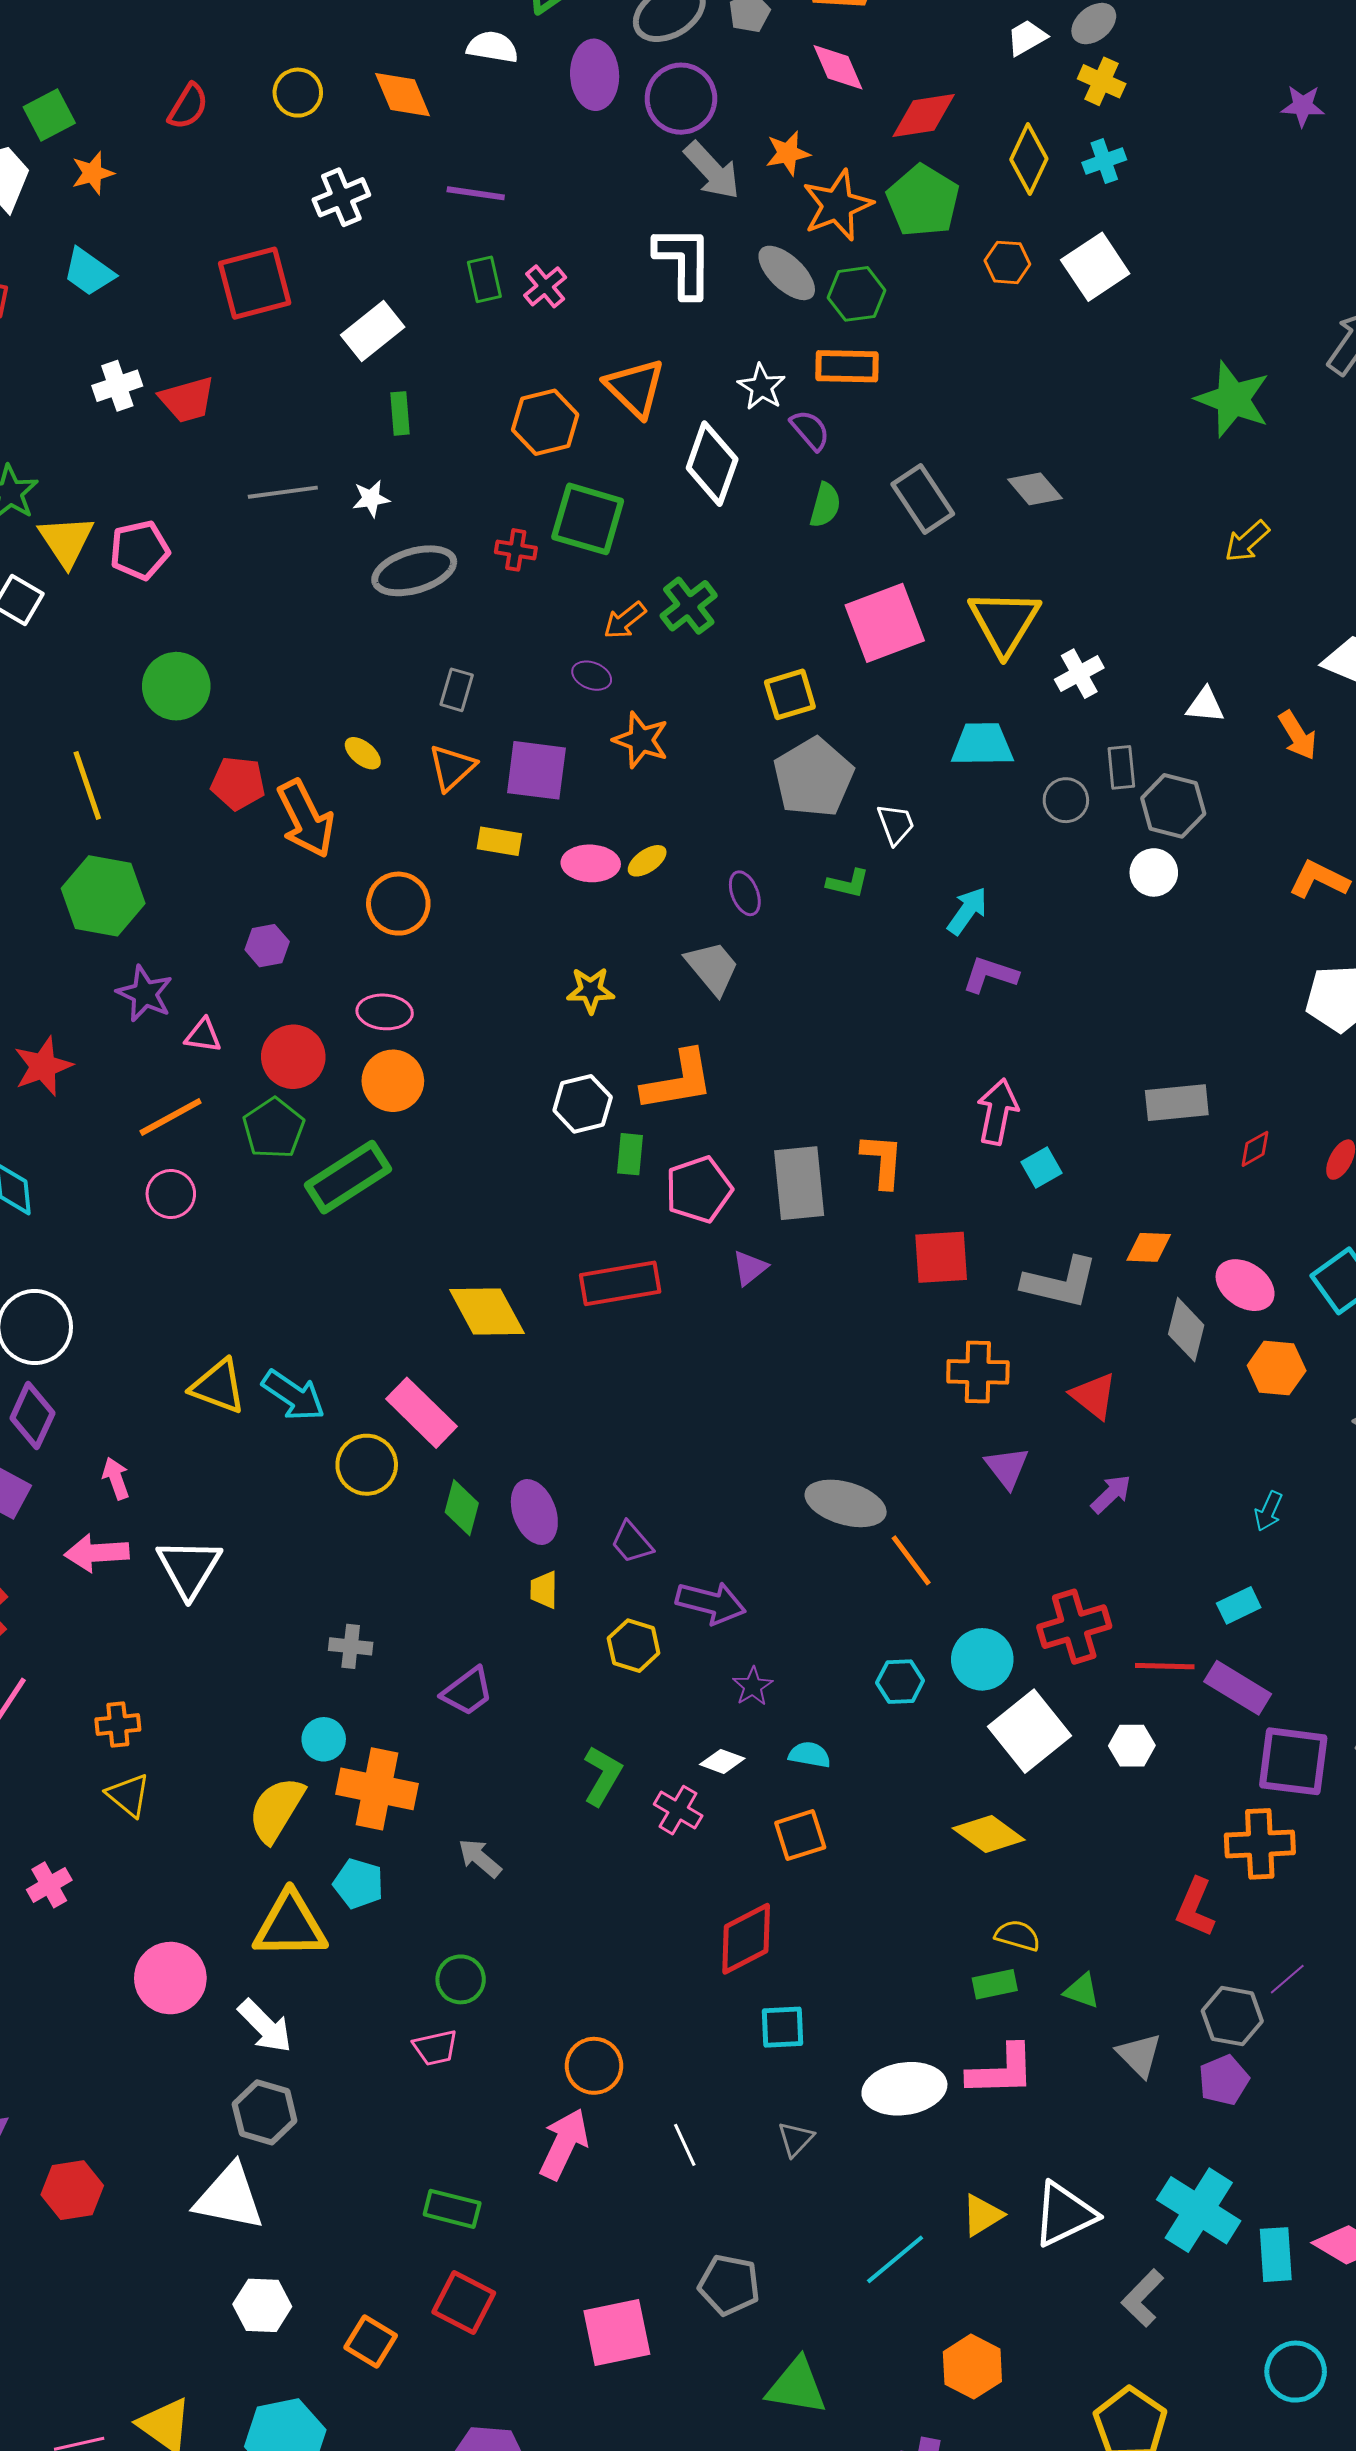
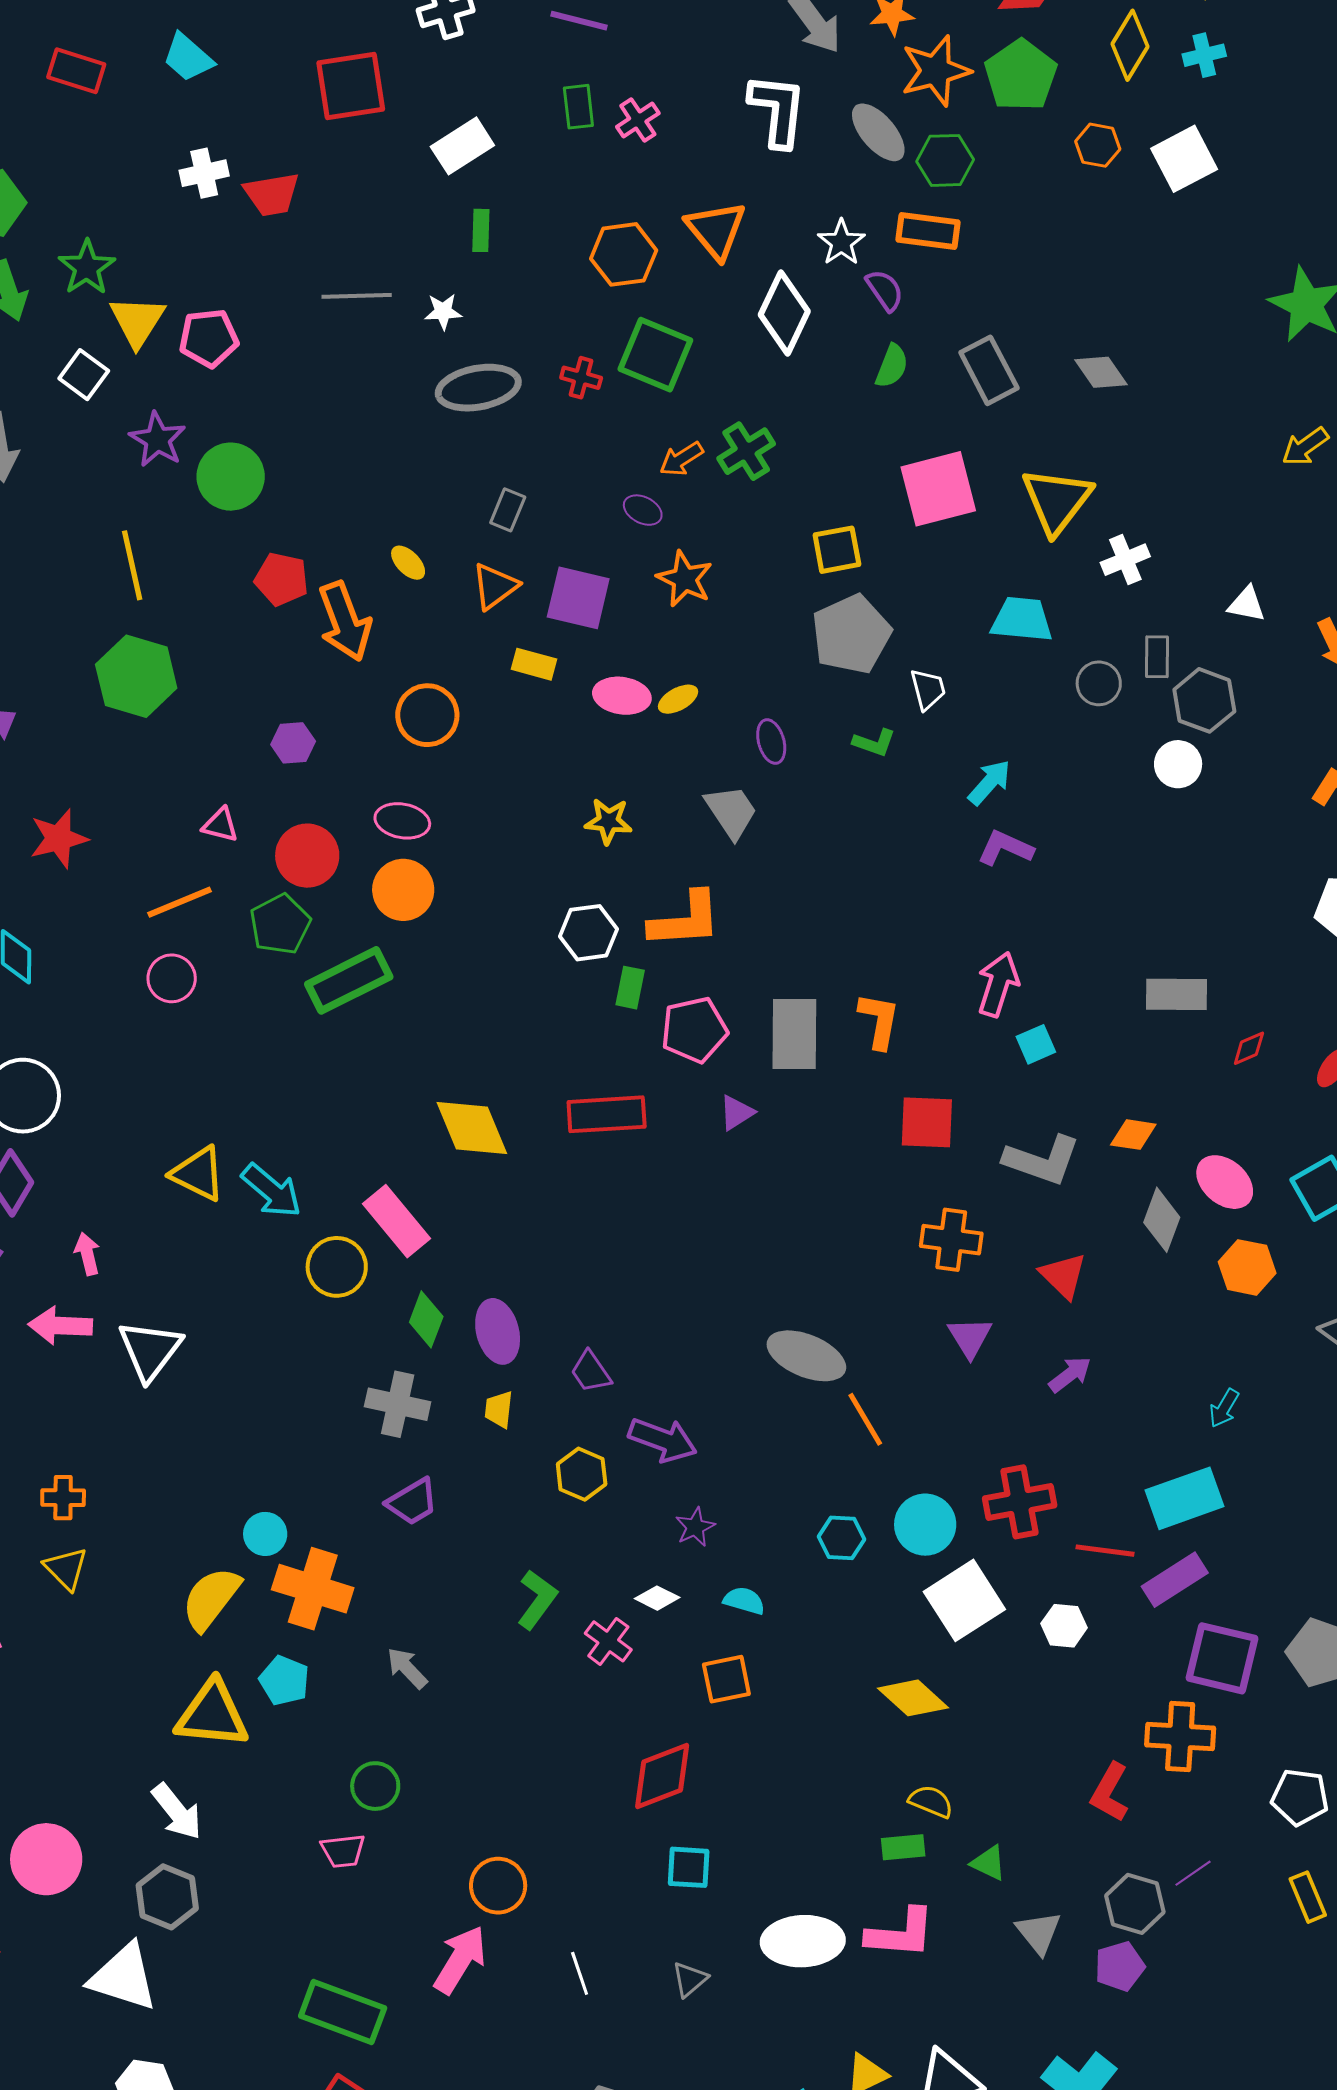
purple star: (145, 994) -> (158, 440), moved
cyan rectangle: (1239, 1605) -> (1185, 1498), size x1.8
gray cross: (351, 1646) -> (398, 1404), moved, size x1.5
purple rectangle: (1238, 1688) -> (1175, 1580), turned -70
pink circle: (170, 1978) -> (46, 1859), moved
green rectangle: (452, 2209) -> (343, 2012), size x1.5

